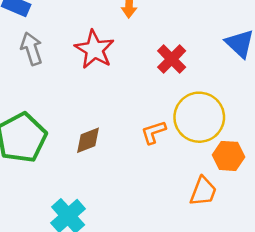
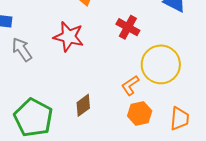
orange hexagon: (229, 156) -> (140, 113), moved

